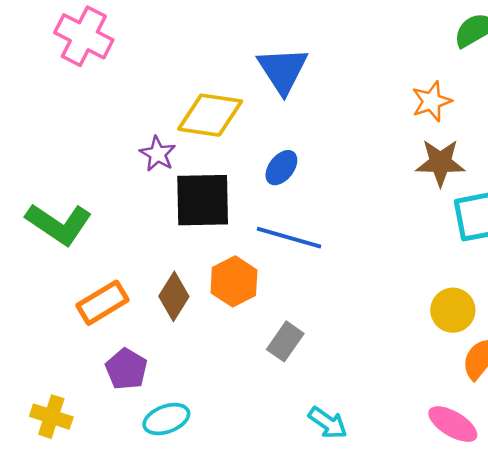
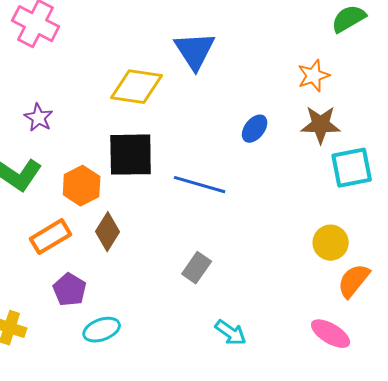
purple star: (158, 154) -> (39, 118), moved
blue ellipse: (281, 168) -> (255, 129), moved
orange hexagon: (234, 281) -> (82, 186), moved

